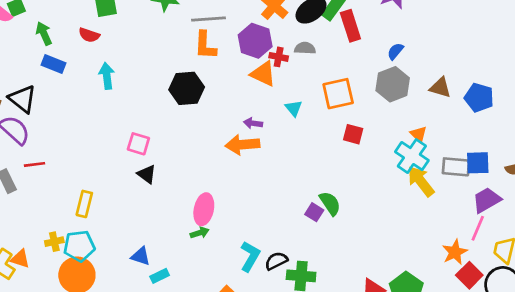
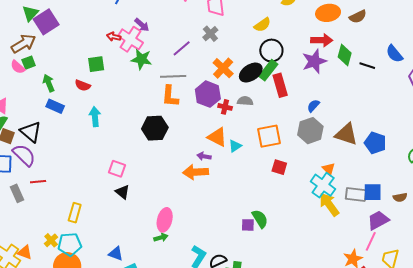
orange triangle: (263, 74) -> (217, 137), moved
brown triangle: (440, 87) -> (346, 134), size x1.4
cyan triangle: (294, 108) -> (235, 146), turned 32
purple square: (314, 212) -> (248, 225), turned -32
yellow cross: (54, 242) -> (51, 240), turned -32

